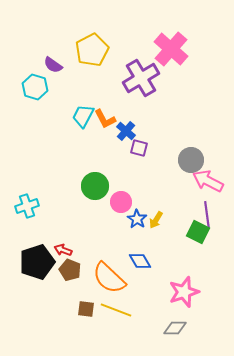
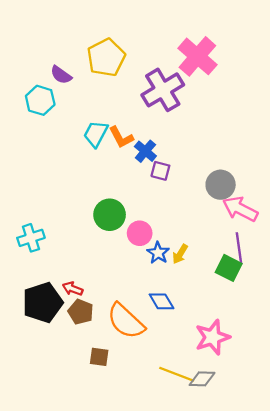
yellow line: (116, 310) -> (177, 374), moved

